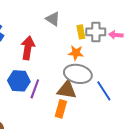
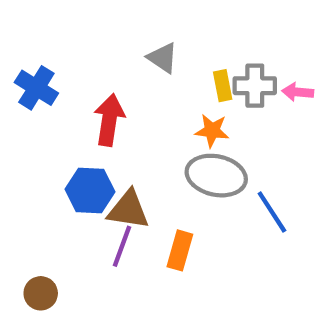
purple line: (35, 89) -> (122, 246), moved
brown triangle: (67, 90) -> (128, 210), moved

